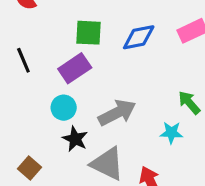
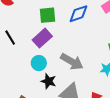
gray arrow: (117, 113) -> (72, 62), turned 65

